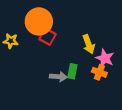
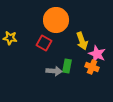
orange circle: (39, 21) -> (56, 20), moved
red square: (47, 37) -> (44, 43), moved

